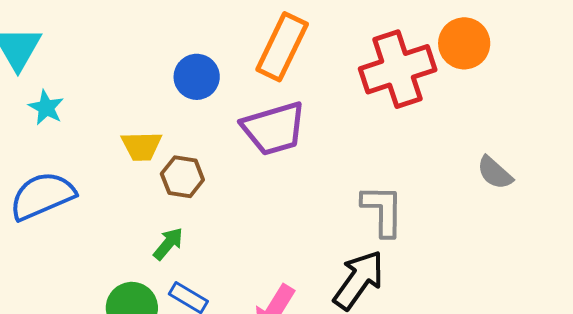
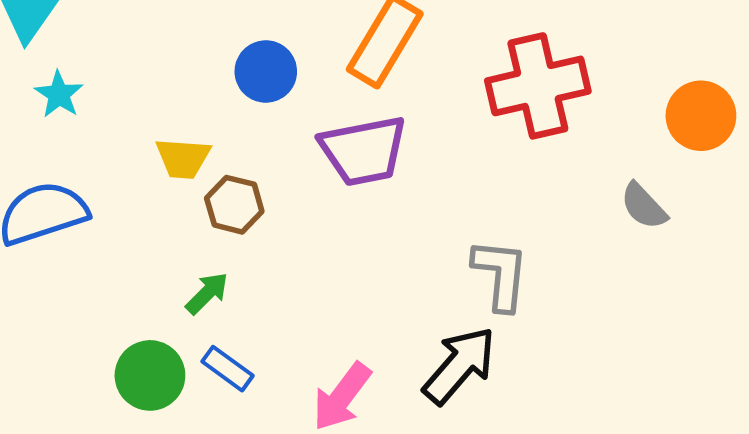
orange circle: (464, 43) -> (701, 116), moved
gray semicircle: (495, 173) -> (644, 206), moved

